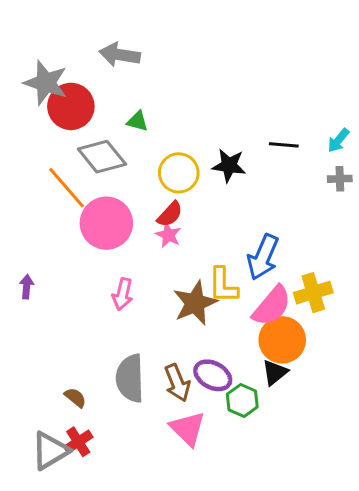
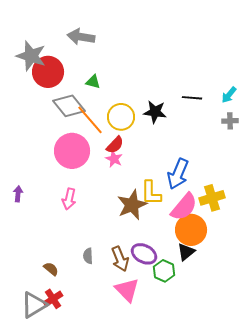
orange line: (66, 188) -> (90, 120), moved
pink arrow: (123, 294) -> (69, 199), moved
gray semicircle: (130, 378) -> (88, 256), size x0.5

